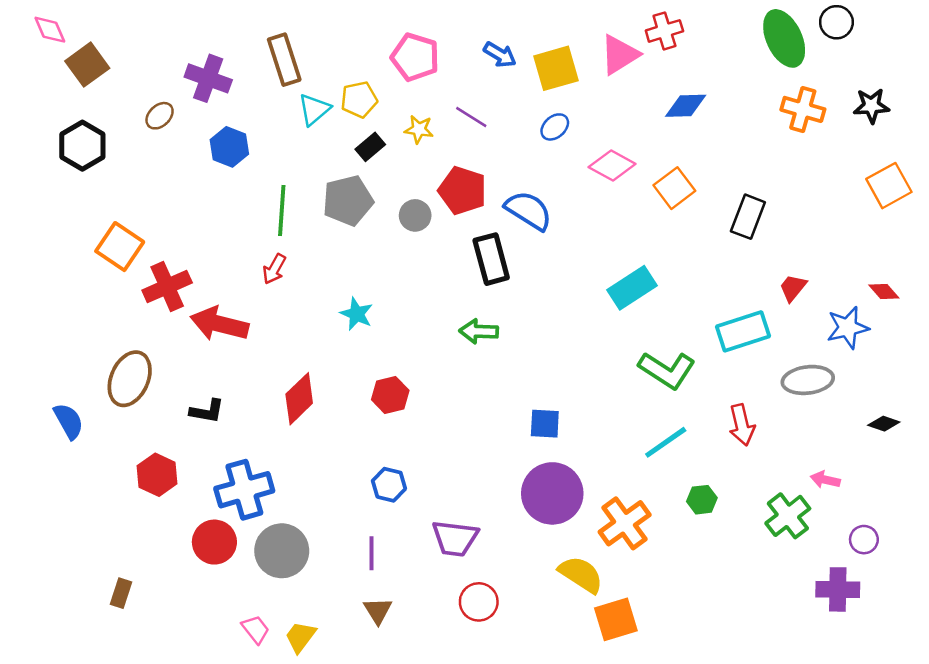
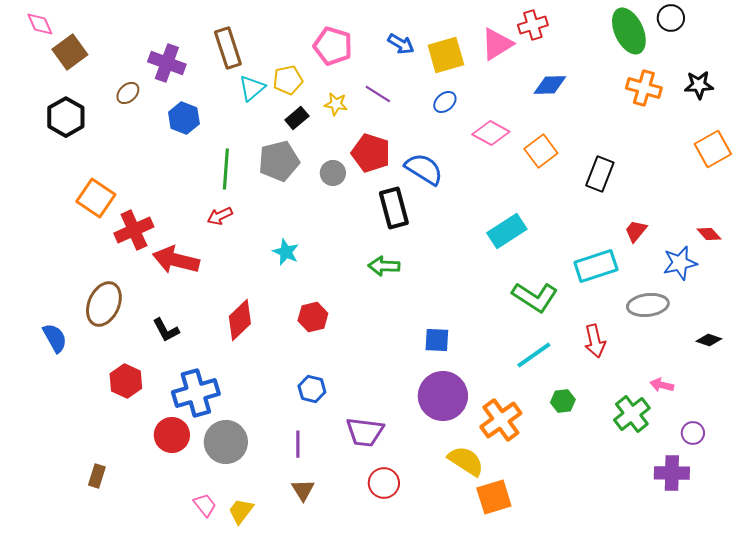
red arrow: (274, 269) -> (220, 216), turned 35
black L-shape: (207, 411) -> (166, 330), turned 52

